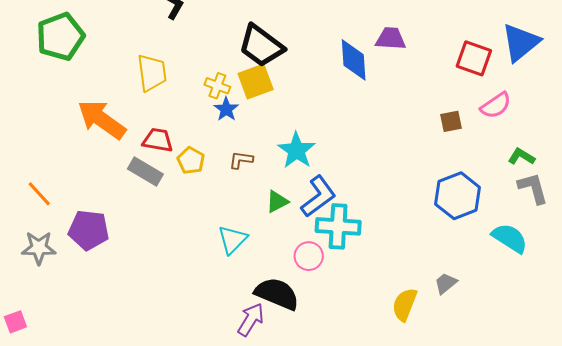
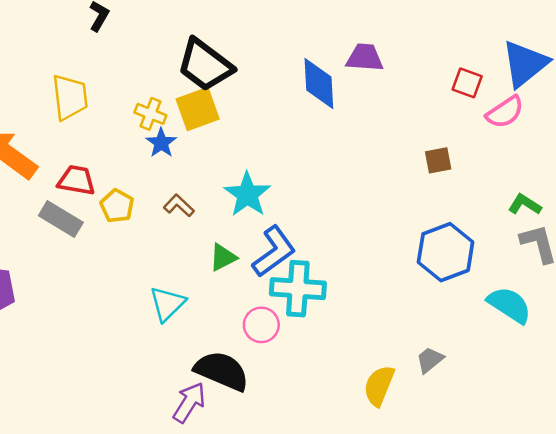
red square: (474, 58) -> (467, 83), size x0.7
pink semicircle: (496, 105) -> (505, 112), moved
brown L-shape: (241, 160) -> (179, 206), turned 35

